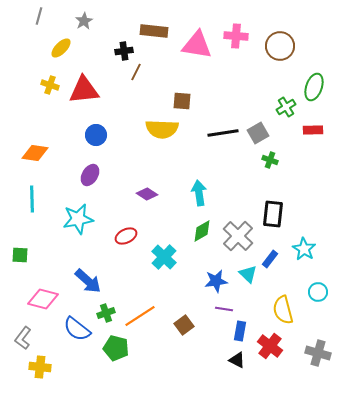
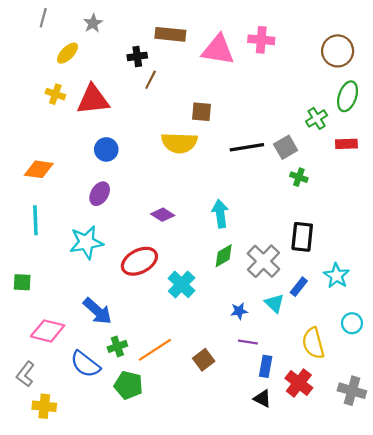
brown circle: (280, 46) -> (338, 51), moved
red ellipse: (126, 236) -> (139, 261), size x1.5
blue star: (216, 281) -> (239, 311), size x0.7

